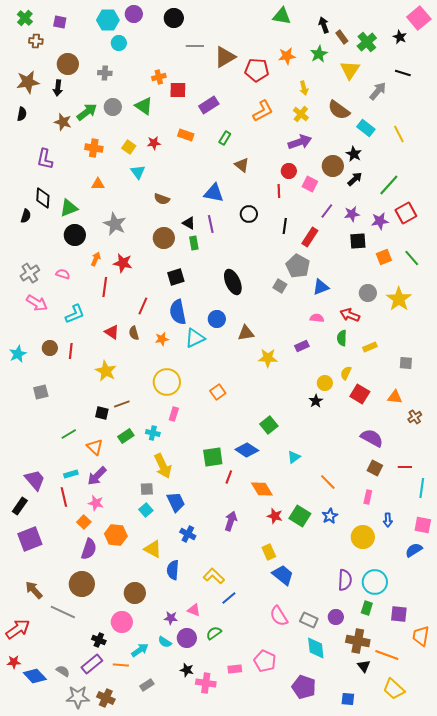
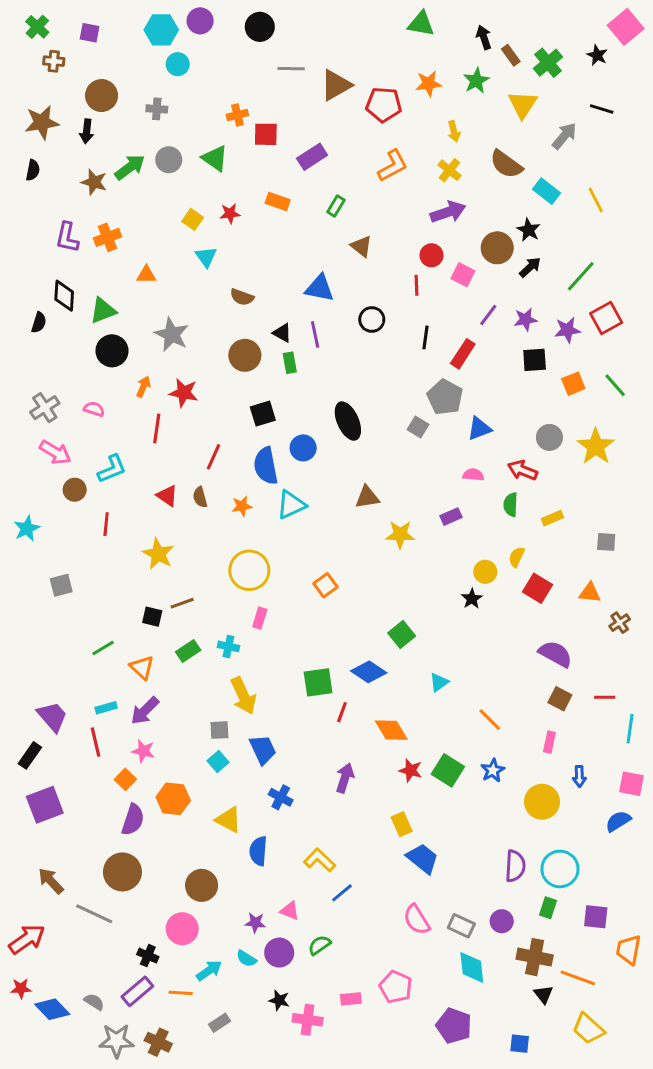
orange cross: (94, 148) -> (108, 237), moved, turned -30
blue circle: (217, 319) -> (303, 448), moved
brown circle: (50, 348) -> (75, 490), moved

